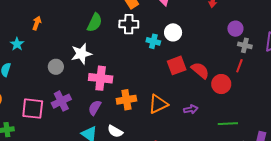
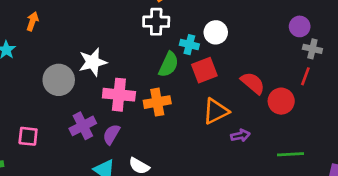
green semicircle: (95, 22) -> (169, 64), moved
red square: (177, 65) -> (204, 70), moved
gray circle: (56, 67) -> (59, 80), size x1.5
orange cross: (126, 100) -> (157, 102), moved
purple cross: (61, 101) -> (83, 126), moved
orange triangle: (158, 104) -> (216, 111), moved
pink square: (33, 109) -> (28, 136), size x0.7

